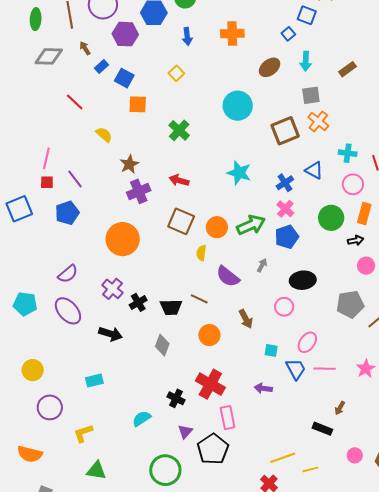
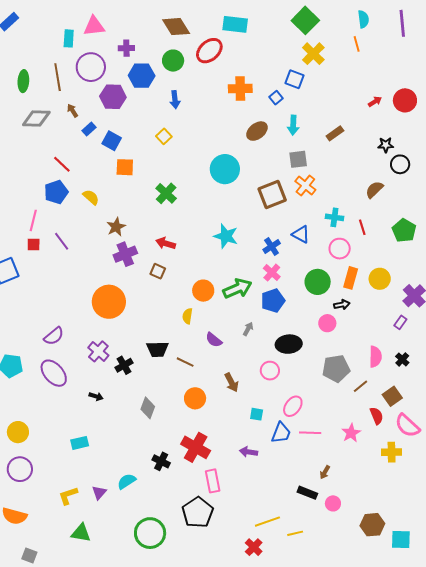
orange cross: (232, 34) -> (240, 89), moved
blue pentagon: (67, 213) -> (56, 192), moved
brown square: (181, 221) -> (158, 271), moved, size x0.6
pink circle: (366, 266) -> (327, 323), moved
purple semicircle: (228, 276) -> (214, 340), size x0.7
black trapezoid: (171, 307) -> (157, 349), moved
black arrow: (110, 334) -> (96, 396), size x0.6
blue trapezoid: (296, 369) -> (281, 433), turned 50
purple circle: (50, 407) -> (20, 469), moved
purple triangle: (185, 432) -> (99, 493), moved
pink circle: (355, 455) -> (333, 503), moved

